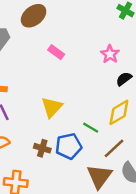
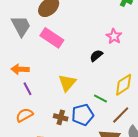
pink rectangle: (56, 52) -> (52, 38), moved, size x1.6
black semicircle: (124, 79) -> (96, 56), moved

